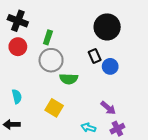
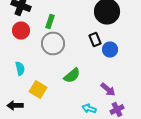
green semicircle: (69, 79) -> (72, 76), moved, turned -42
cyan semicircle: (17, 96) -> (20, 68), moved
yellow square: (54, 108) -> (38, 90), moved

